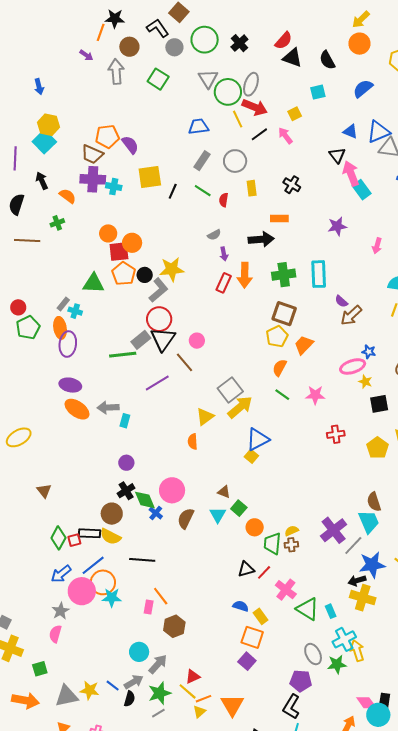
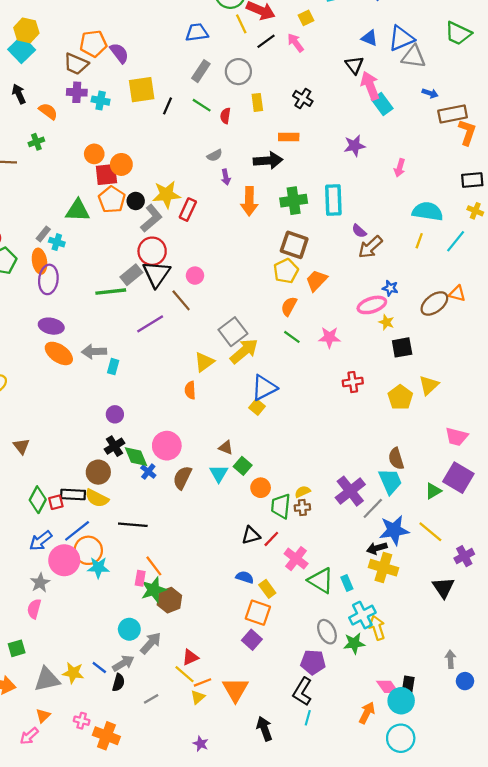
purple cross: (93, 179) -> (77, 92), size x0.7
red rectangle: (224, 283) -> (188, 210), moved
green star: (160, 693) -> (154, 590), moved

